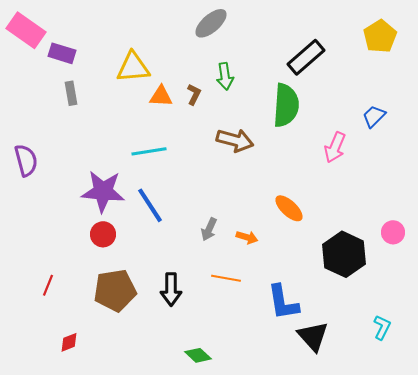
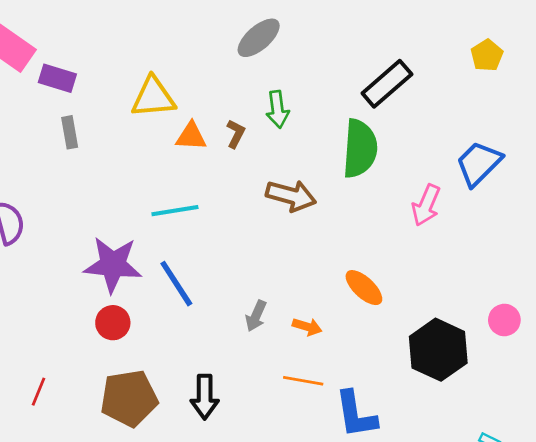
yellow pentagon: (380, 36) -> (487, 55), size x0.7
blue trapezoid: (374, 116) -> (479, 163), size x1.5
orange line: (226, 278) -> (303, 381), moved

